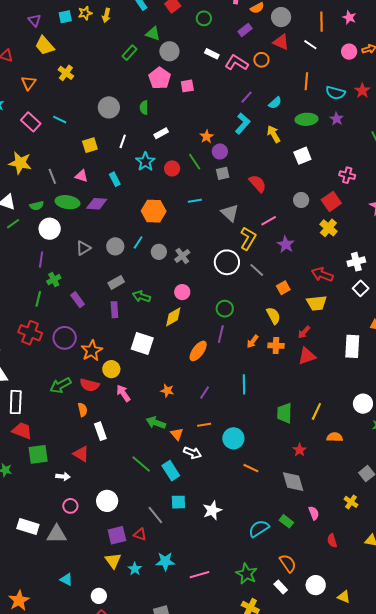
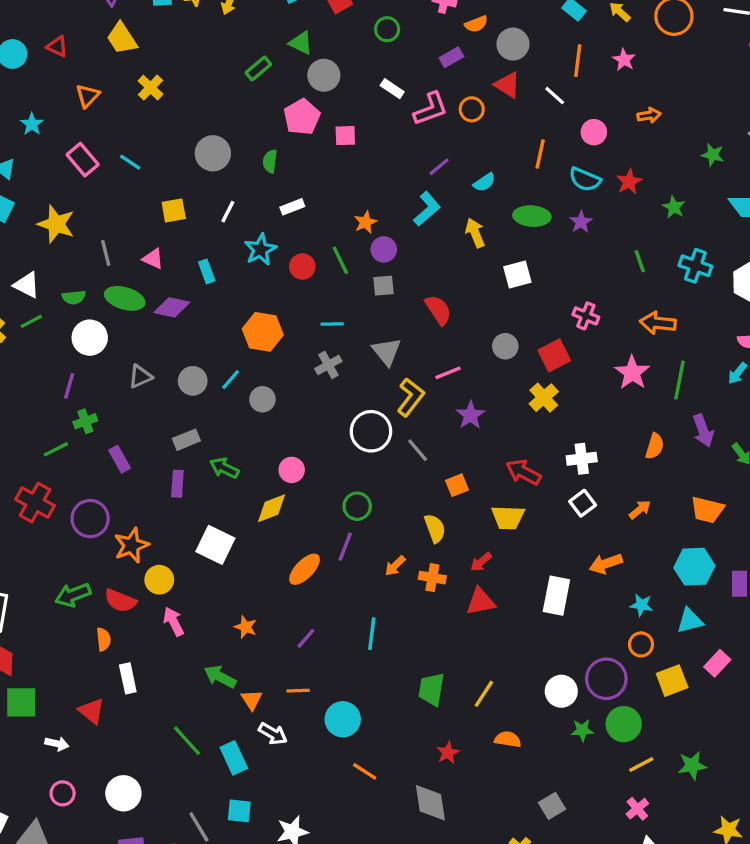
pink circle: (349, 52) -> (594, 132), moved
pink L-shape: (237, 63) -> (431, 109), turned 120
gray cross: (182, 256) -> (328, 365), moved
green line: (38, 299) -> (56, 449), turned 42

